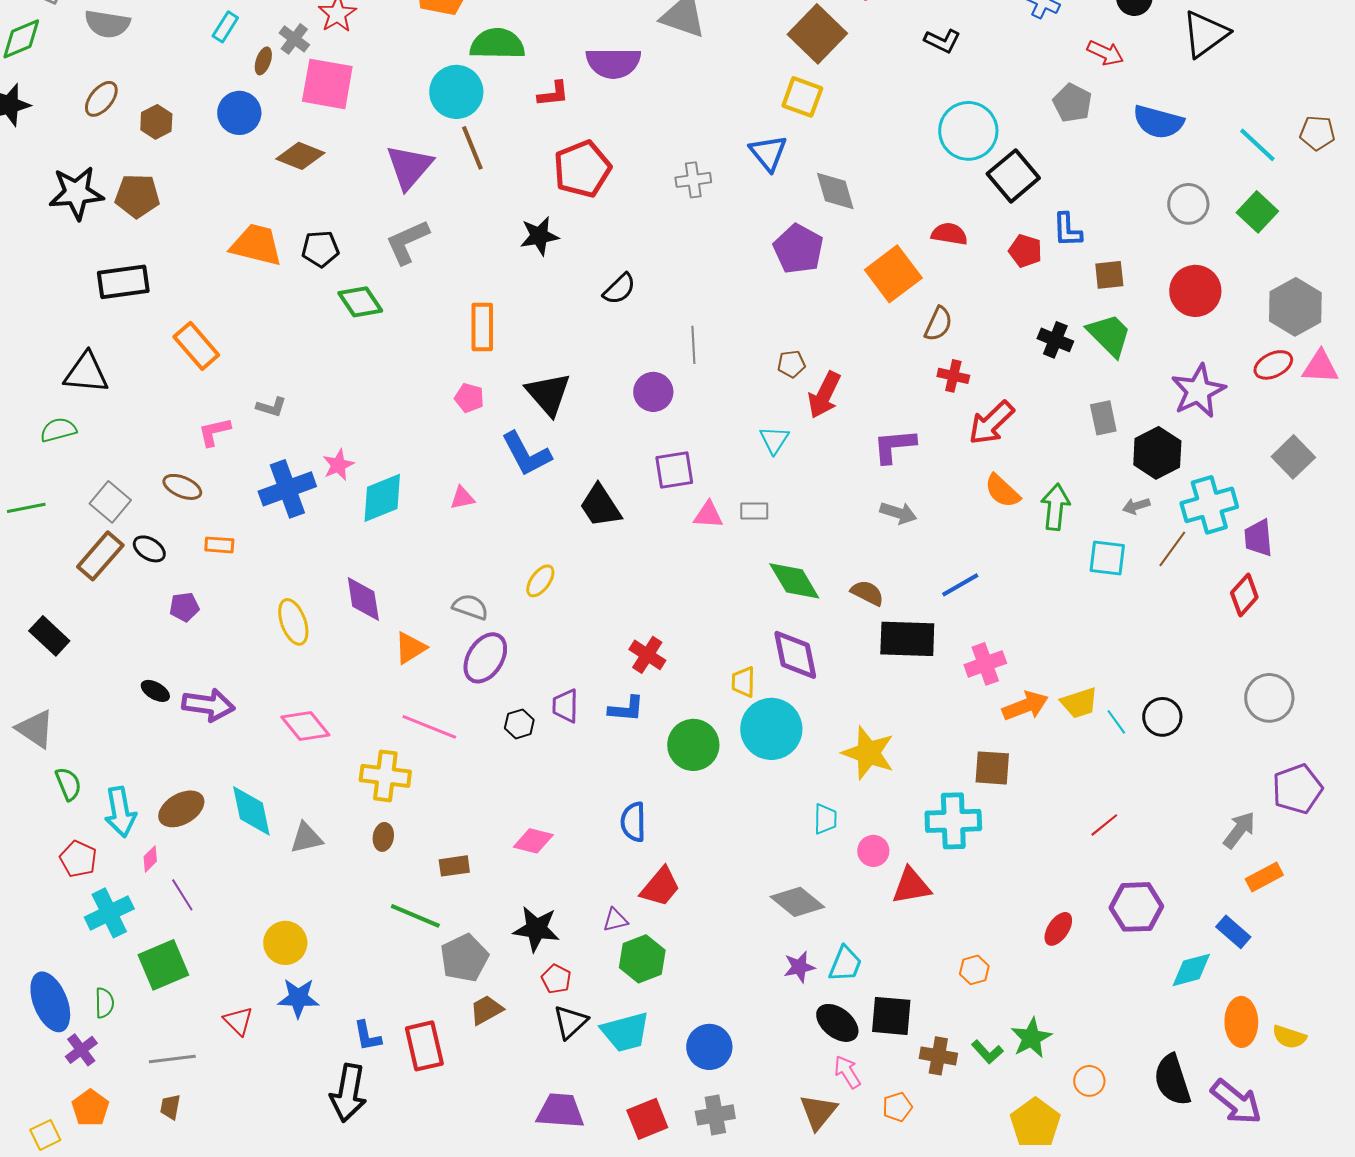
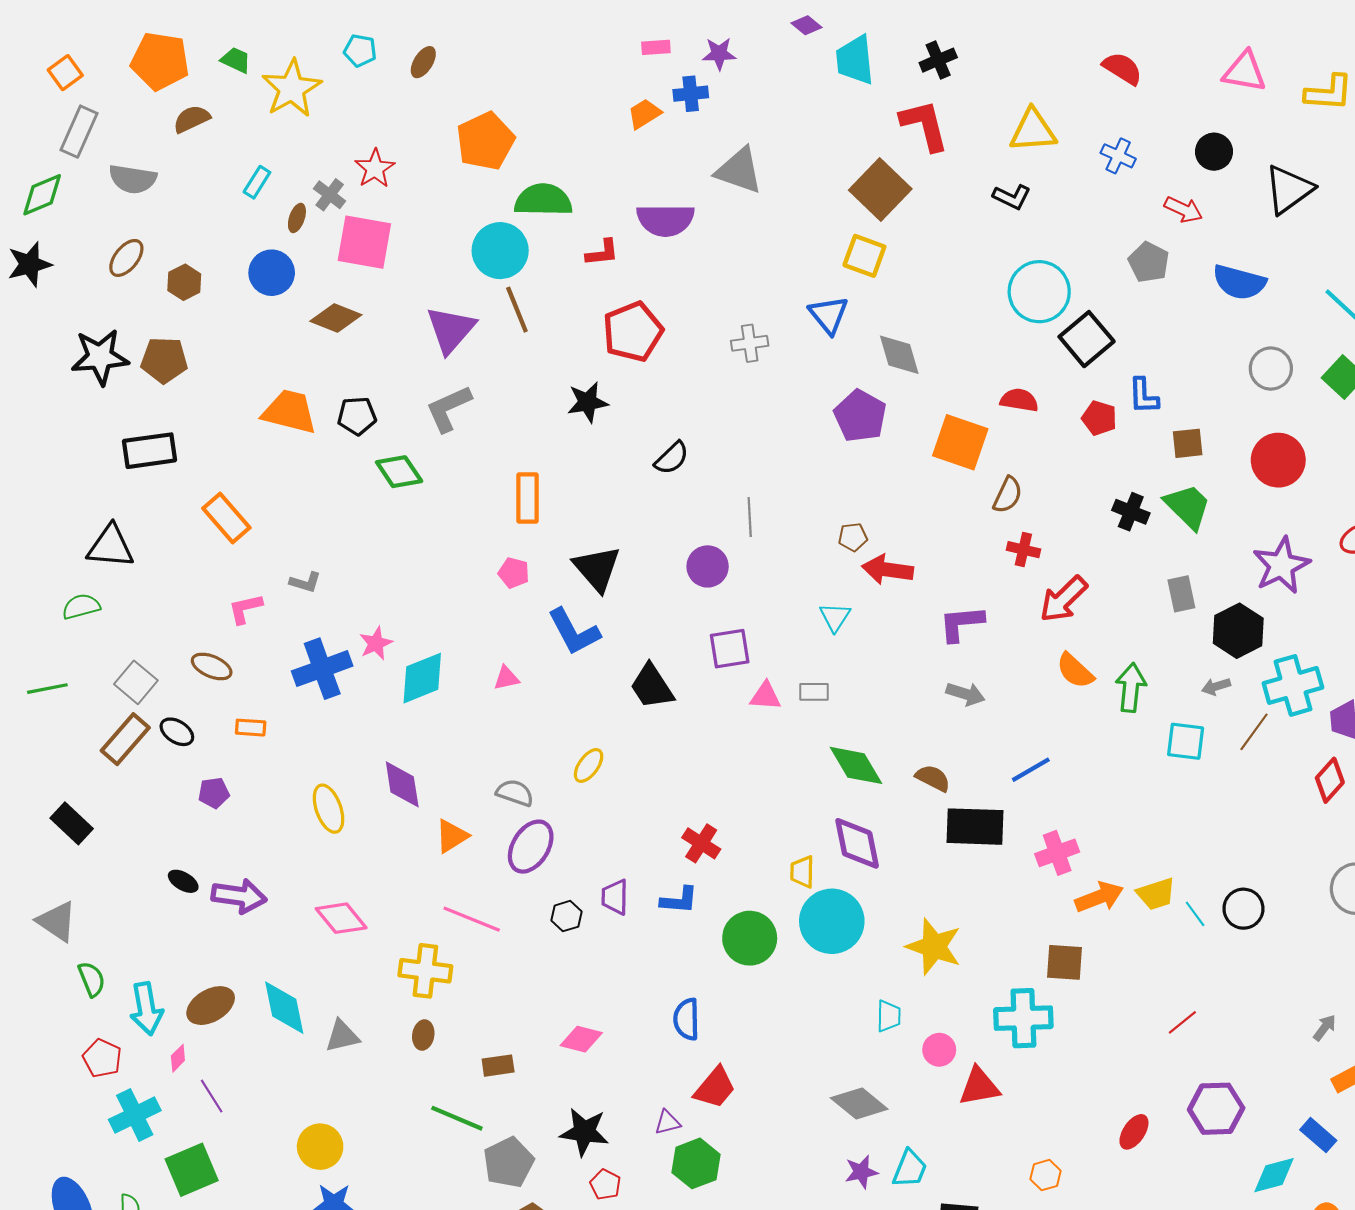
orange square: (893, 274) -> (960, 442), turned -34
red arrow: (824, 395) -> (888, 570), turned 72
gray arrow: (1239, 830) -> (1325, 1028), size x0.7

